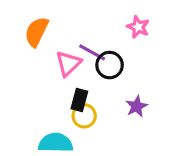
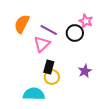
purple line: (92, 52) -> (49, 30), moved
black circle: (110, 65) -> (75, 33), moved

